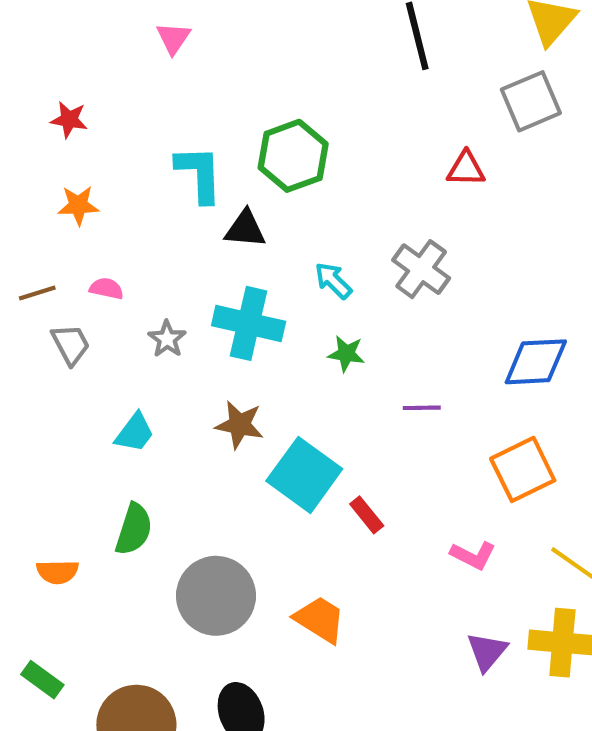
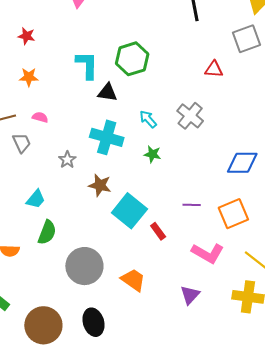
gray star: (167, 339) -> (67, 160), moved
purple line: (422, 408) -> (192, 205), moved
cyan trapezoid: (135, 433) -> (36, 199), moved
pink L-shape: (473, 555) -> (208, 253), size x1.5
purple triangle: (487, 651) -> (190, 295), moved

